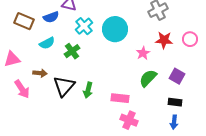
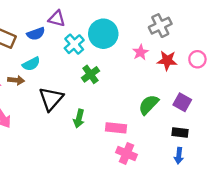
cyan circle: (115, 29) -> (103, 34), moved
green cross: (72, 51) -> (90, 74), moved
pink star: (143, 53) -> (140, 52), moved
brown arrow: (40, 73) -> (16, 80), moved
black triangle: (64, 86) -> (51, 99), moved

